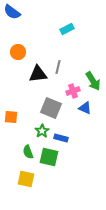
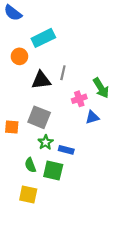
cyan rectangle: (67, 29) -> (43, 38), moved, size x1.5
gray square: (51, 108) -> (39, 117), moved
blue triangle: (85, 108) -> (92, 117), turned -40

